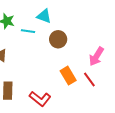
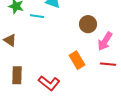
brown circle: (58, 39) -> (88, 24), moved
red line: (89, 80) -> (108, 64), moved, turned -49

